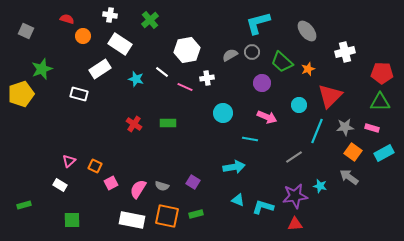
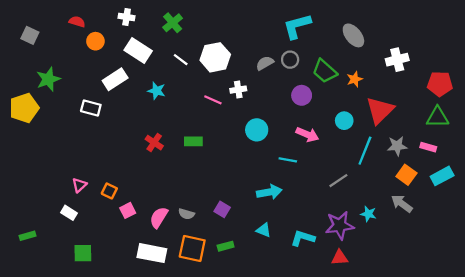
white line: (162, 72) -> (181, 60), moved
cyan triangle: (238, 200) -> (264, 230), moved

